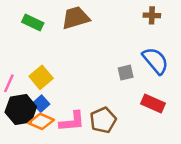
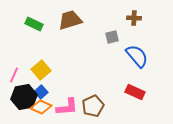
gray square: (126, 73) -> (112, 37), moved

